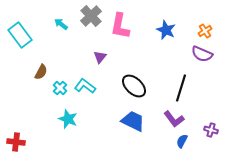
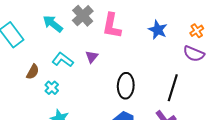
cyan arrow: (61, 24) -> (53, 24), size x1.5
cyan L-shape: (85, 86) -> (63, 60), moved
black ellipse: (134, 86) -> (126, 86), turned 50

